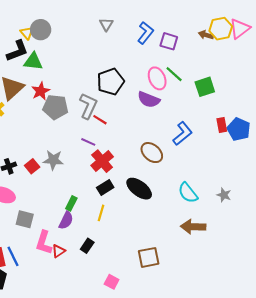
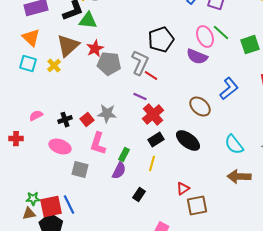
pink L-shape: (44, 243) -> (98, 144), moved
red triangle: (59, 251) -> (183, 189), moved

